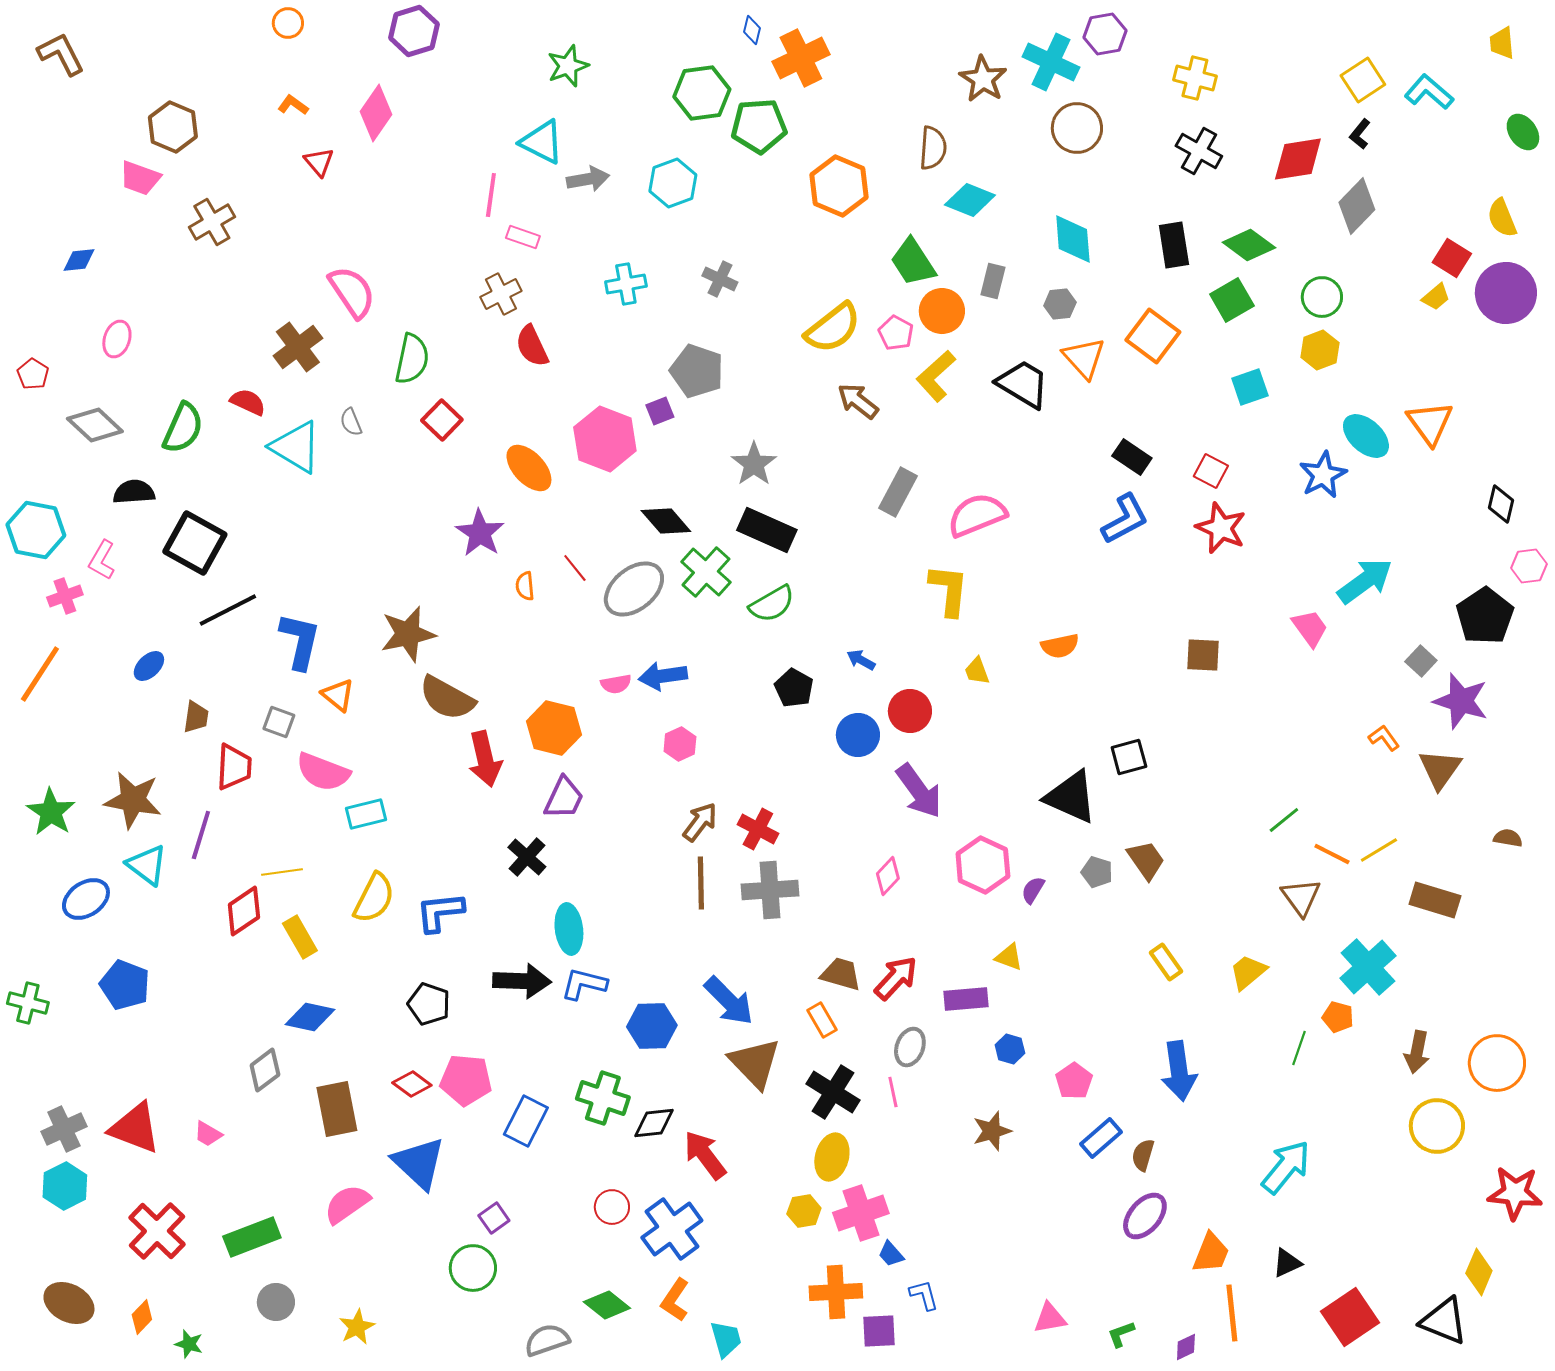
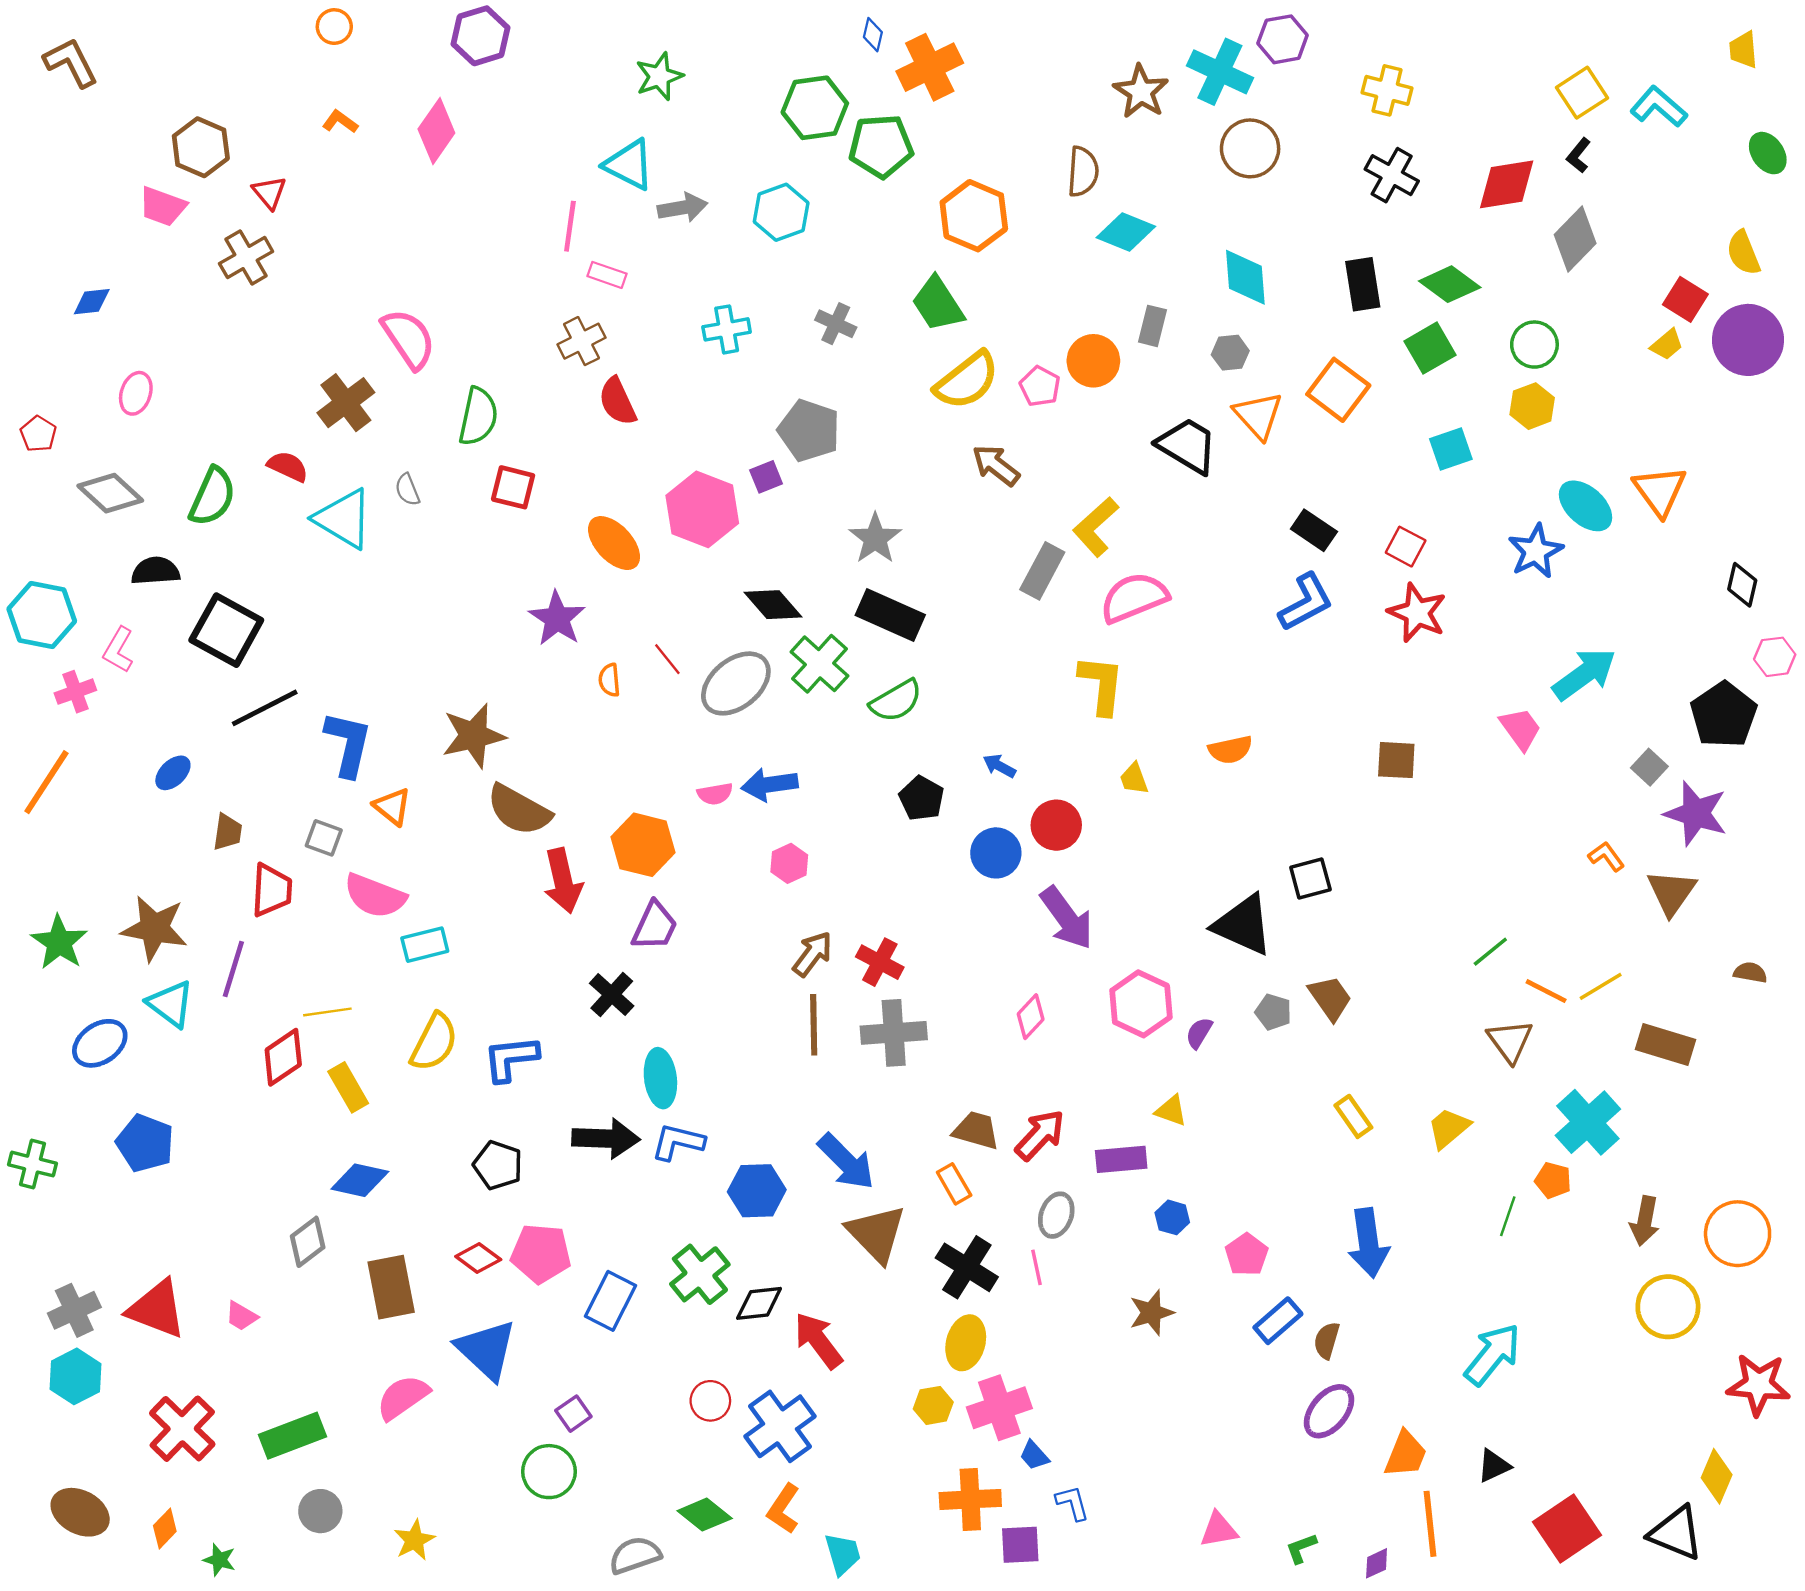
red triangle: (319, 162) -> (269, 193), moved
green trapezoid: (913, 262) -> (938, 304), moved
yellow L-shape: (936, 376) -> (1096, 527), moved
red square: (442, 420) -> (513, 487), turned -30
green cross: (603, 1098) -> (700, 1274), turned 33

